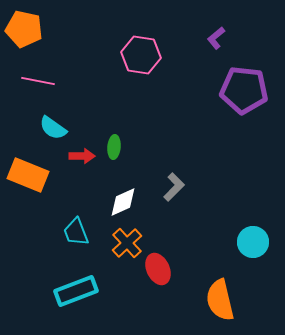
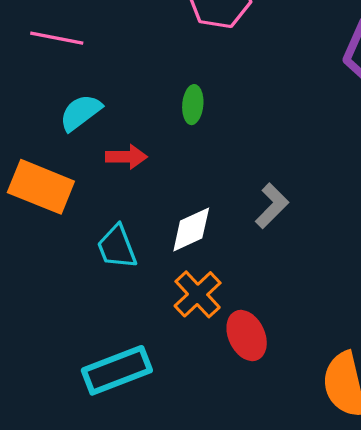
cyan semicircle: (53, 128) -> (81, 112), turned 108
green ellipse: (114, 147) -> (193, 105), moved
cyan trapezoid: (76, 232) -> (117, 247), moved

